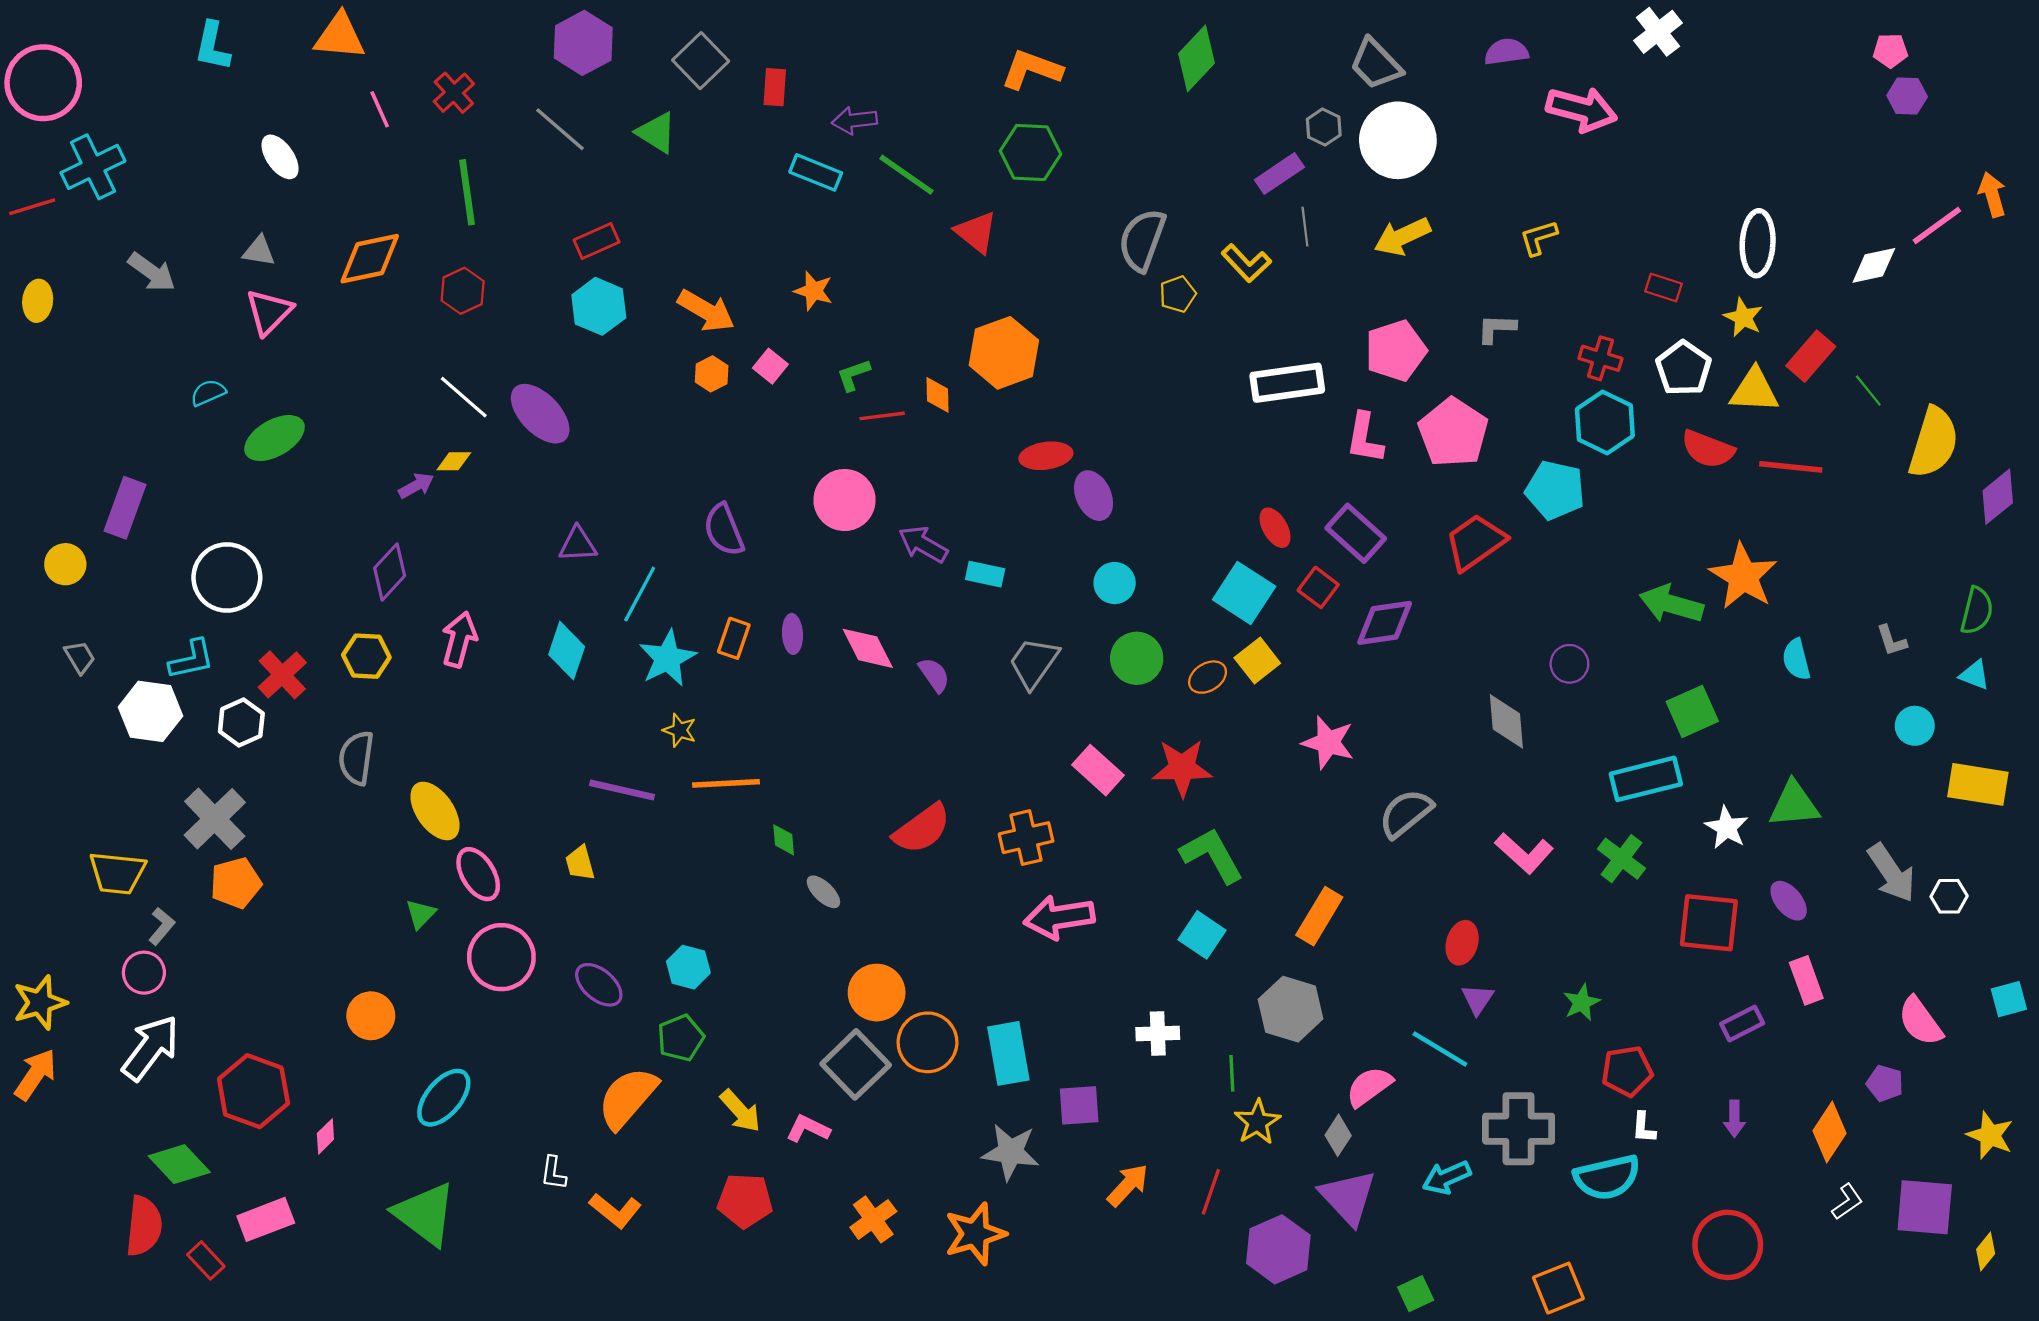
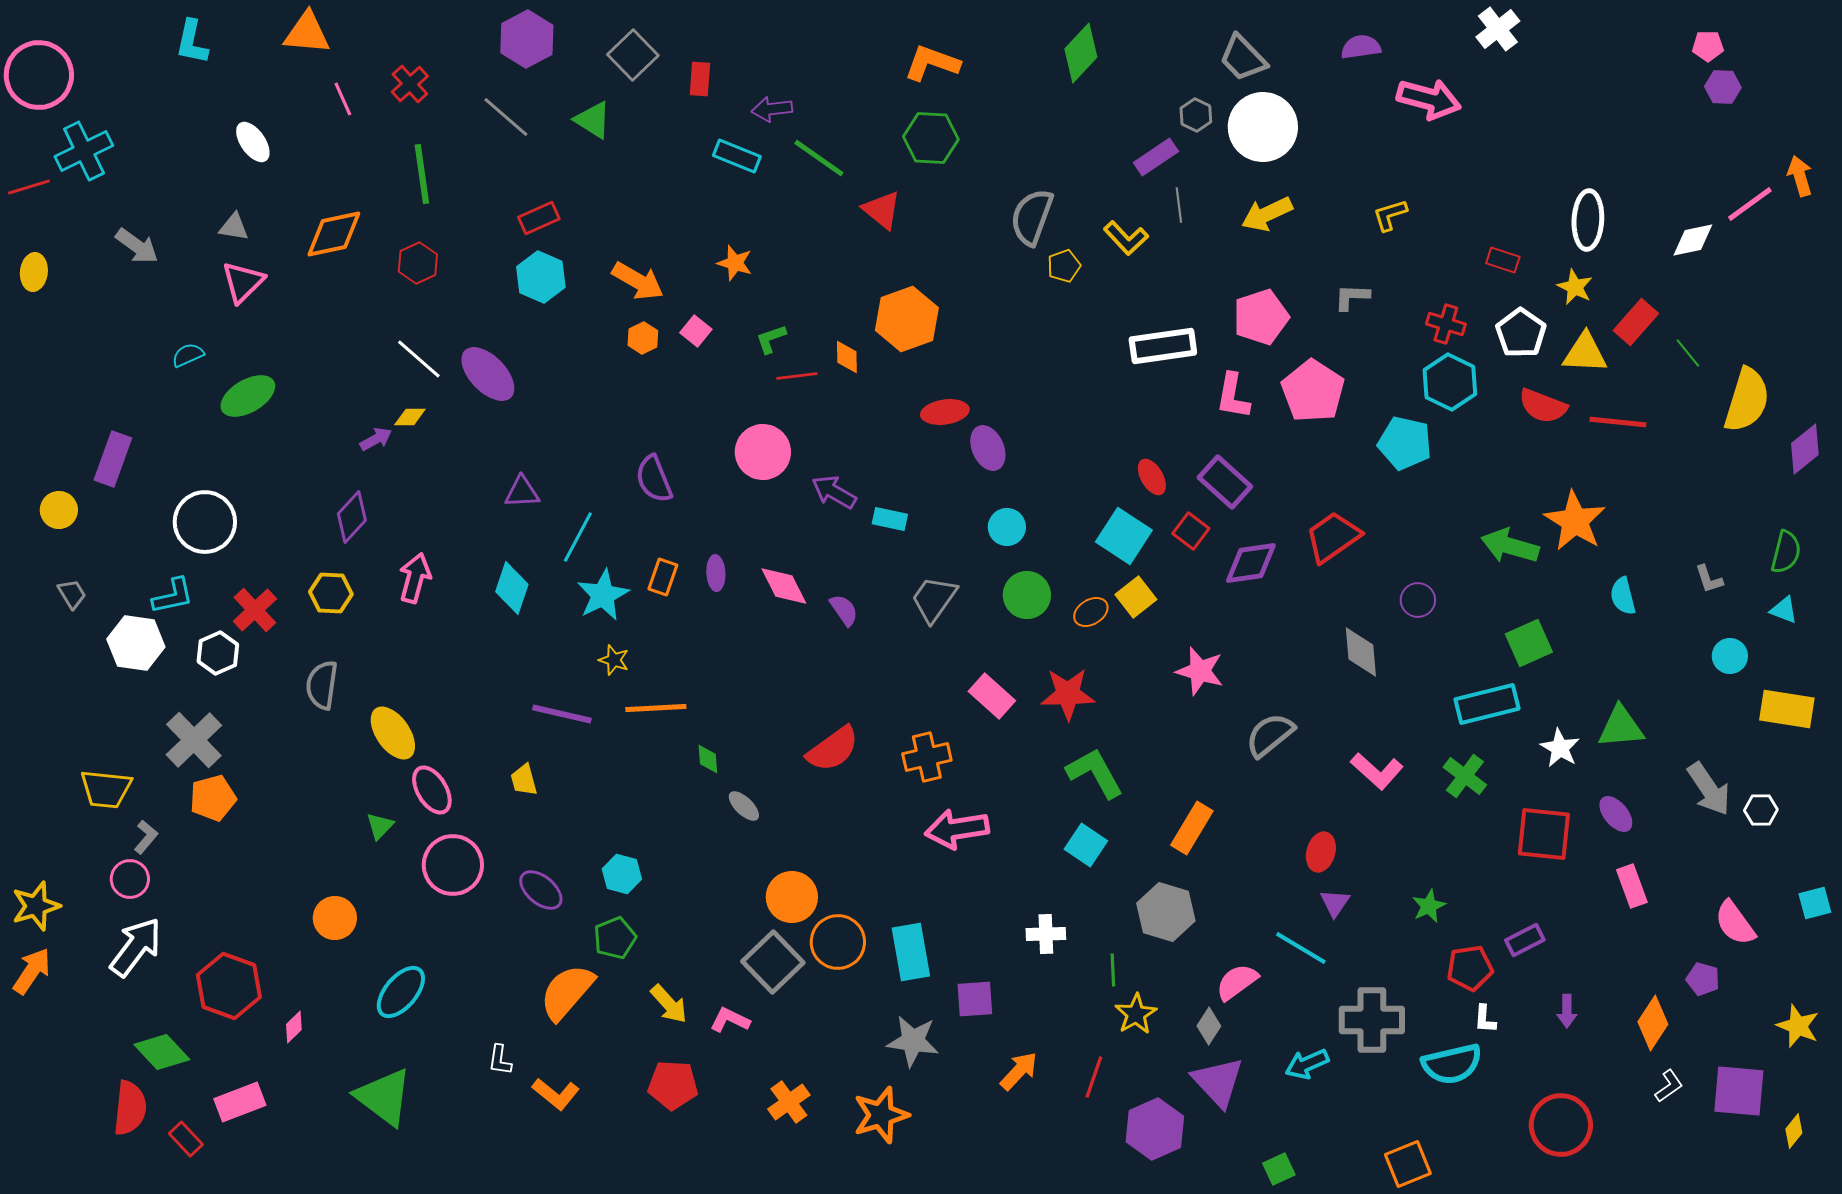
red trapezoid: (1475, 542) -> (1333, 537), moved
purple rectangle: (1742, 1024) -> (1525, 940), moved

